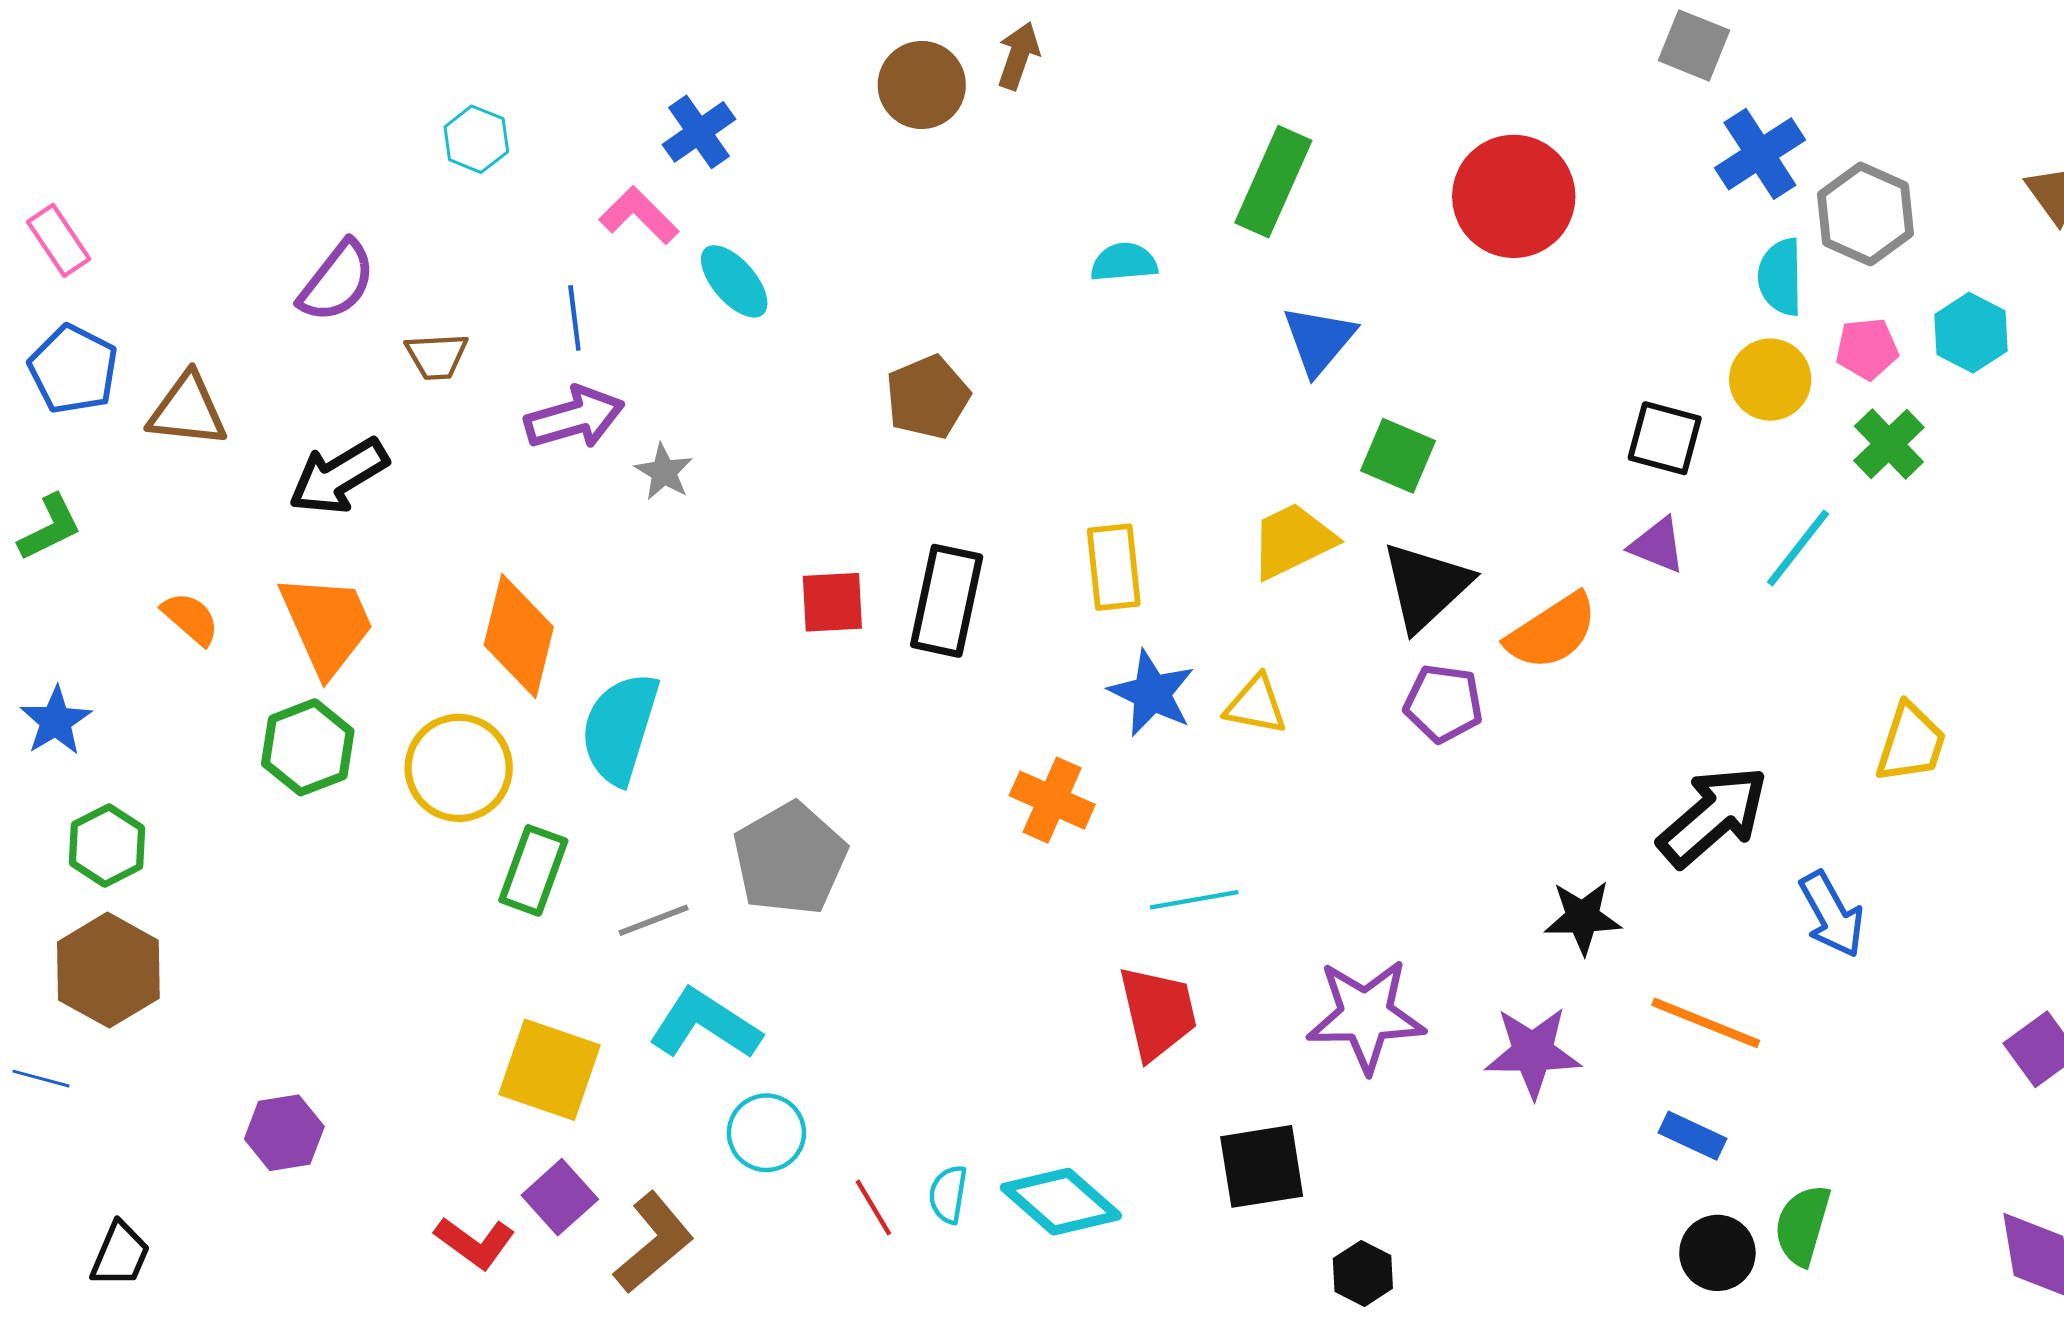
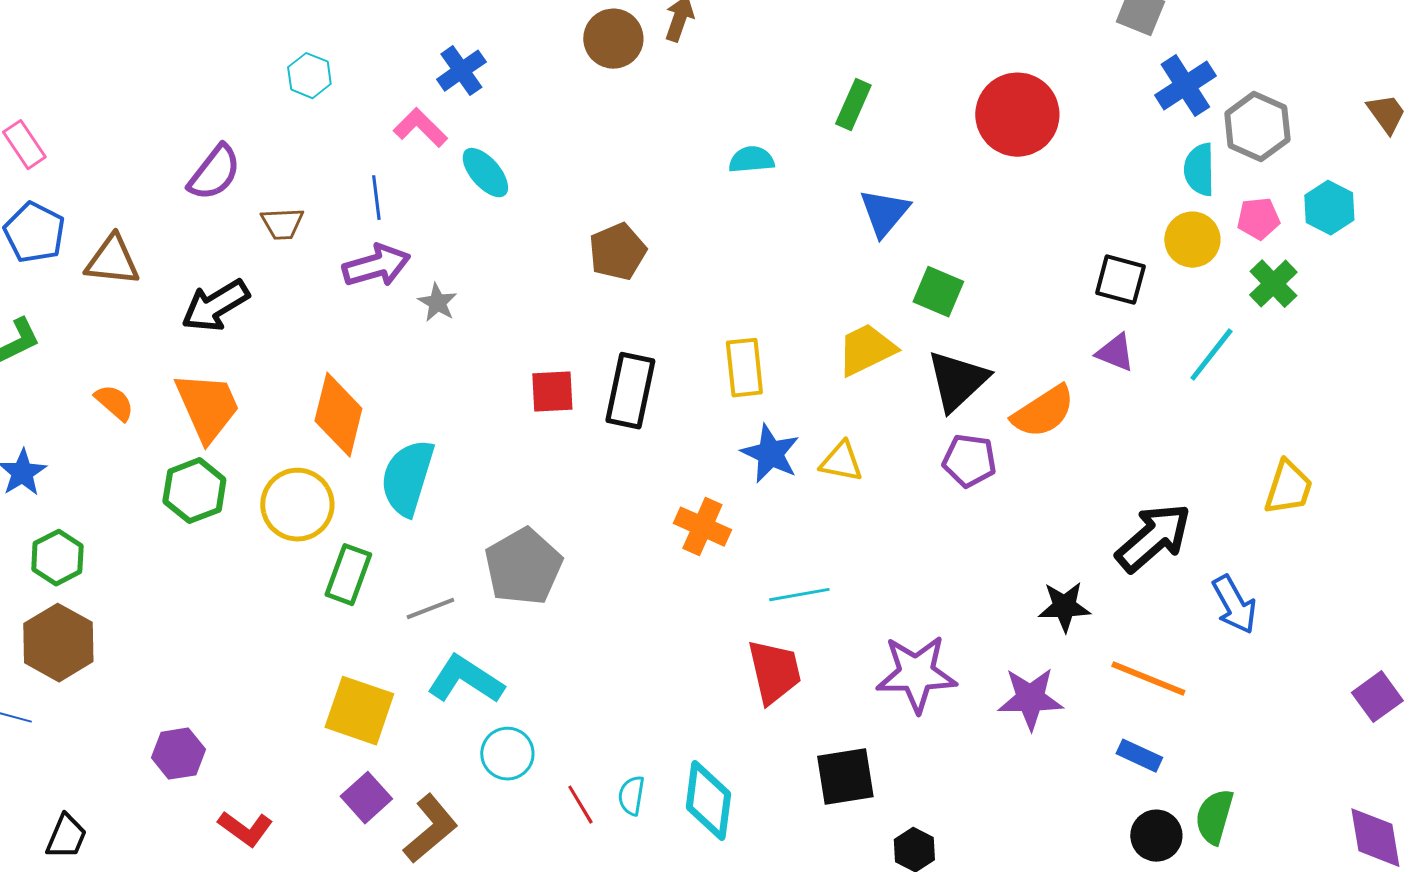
green rectangle: (1273, 182) -> (853, 105), size x0.7
cyan diamond: (1061, 1202) -> (708, 801), turned 56
red L-shape: (475, 1243) -> (245, 829), moved

